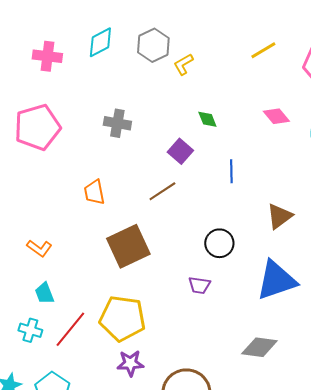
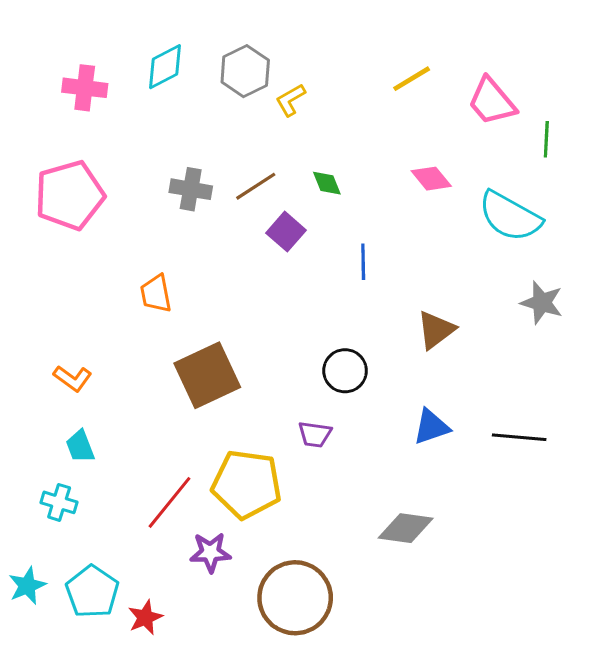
brown line: (162, 191) -> (256, 186), moved
blue triangle: (276, 280) -> (431, 427), size x0.6
yellow pentagon: (122, 318) -> (247, 484), moved
red line: (70, 329) -> (169, 502), moved

